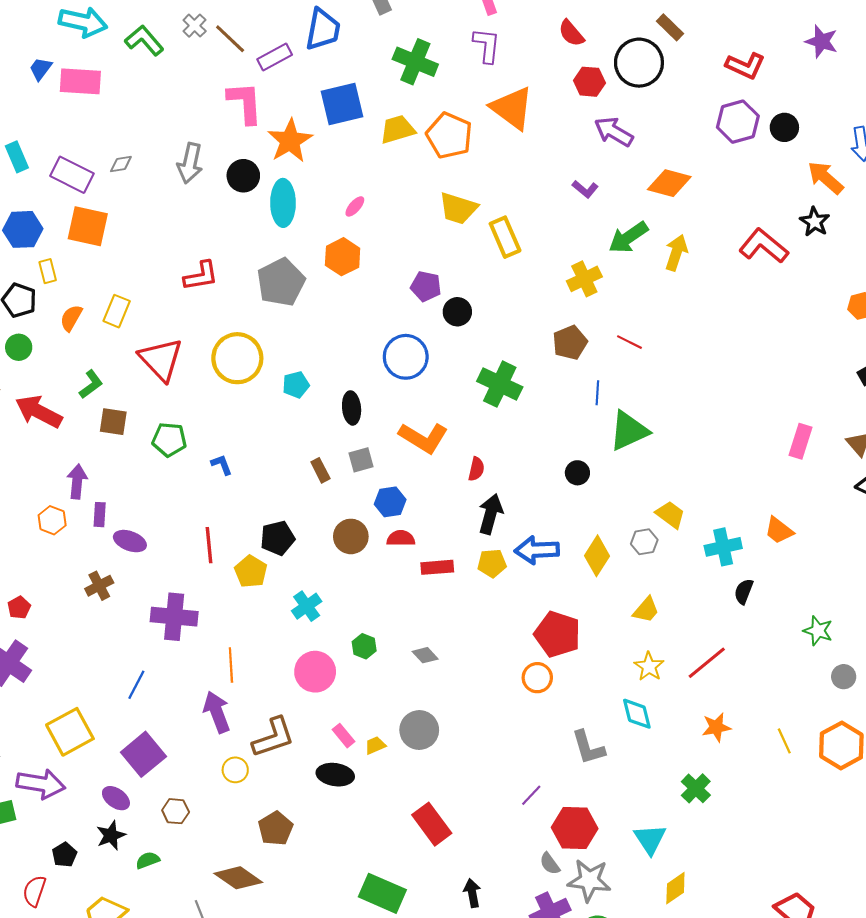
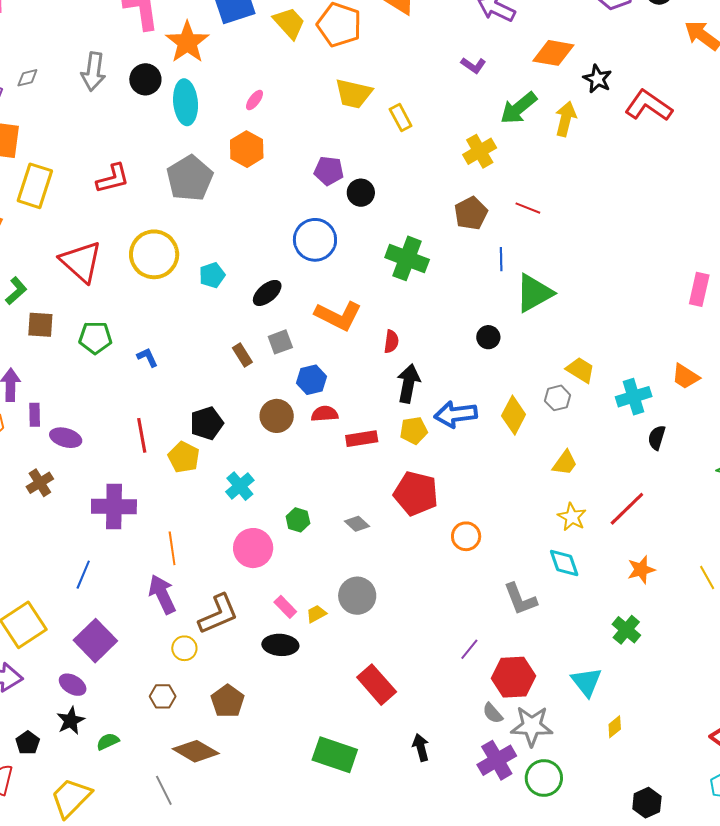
yellow trapezoid: (398, 129) -> (289, 23), turned 69
black star: (815, 222) -> (597, 79), moved
yellow rectangle: (505, 237) -> (401, 117), size x0.7
yellow rectangle: (117, 311) -> (35, 186), moved, size x1.4
black ellipse: (352, 408) -> (267, 293), turned 60
red pentagon: (557, 634) -> (416, 493), moved
brown hexagon: (176, 811) -> (163, 696), moved
yellow diamond: (675, 888) -> (615, 727), size x0.7

